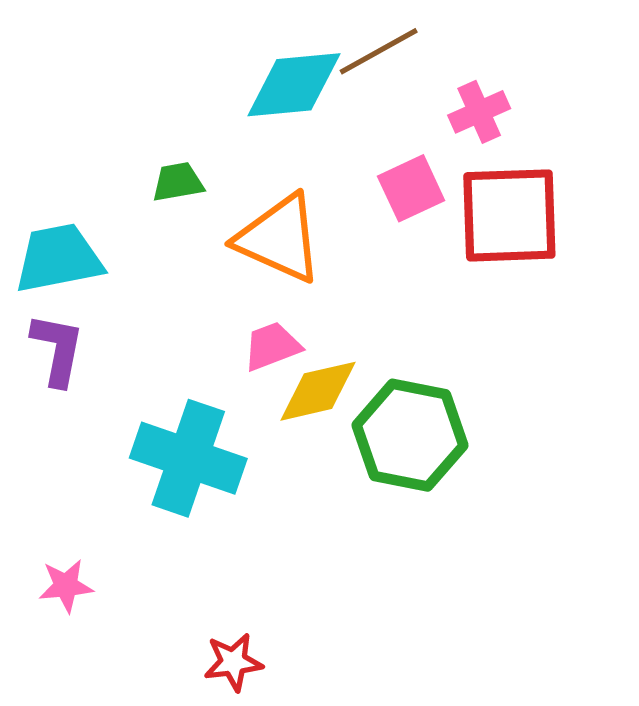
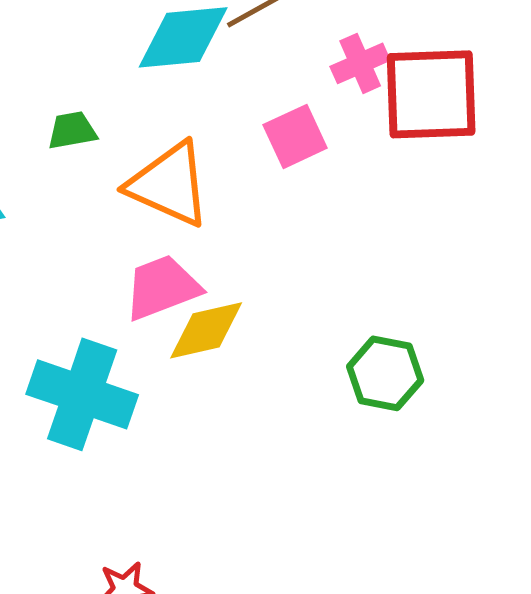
red square: (509, 215) -> (431, 94), moved
pink trapezoid: (272, 346) -> (162, 287), size x1.4
green hexagon: (410, 435) -> (385, 373), moved, size x0.7

